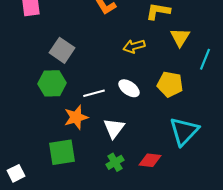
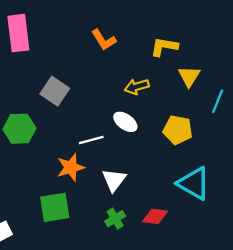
green hexagon: (52, 83) -> (19, 129), moved
white ellipse: (129, 88) -> (125, 122), moved
cyan triangle: (184, 131) -> (194, 183), turned -44

